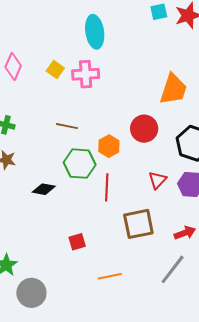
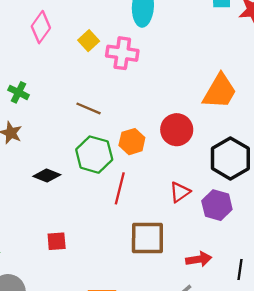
red square: (77, 242) -> (57, 241), moved

